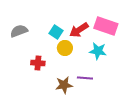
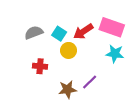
gray semicircle: (19, 31) -> (34, 33), moved
cyan star: (98, 51) -> (115, 54), moved
purple line: (85, 78) -> (90, 82), turned -49

